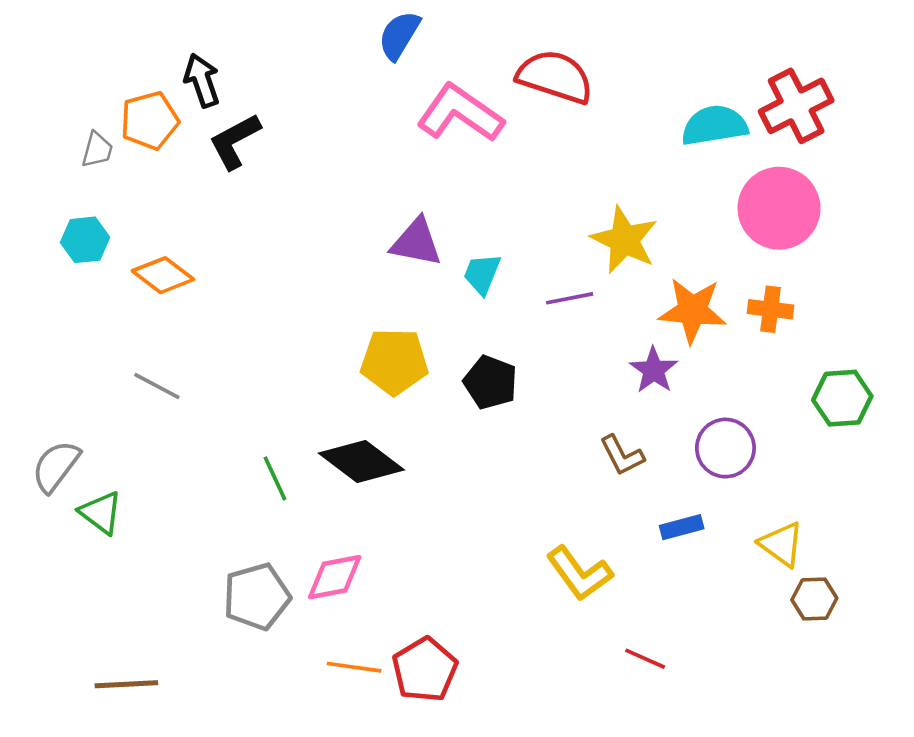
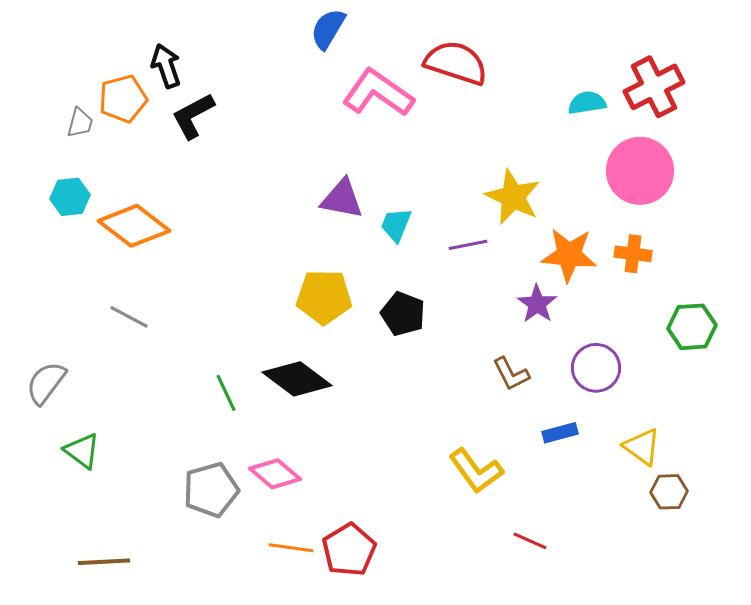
cyan semicircle: (715, 125) -> (587, 103), size x0.7
orange diamond: (163, 275) -> (134, 226), size x1.4
green triangle: (101, 513) -> (82, 451), moved
pink diamond: (335, 577) -> (275, 474), turned 51

